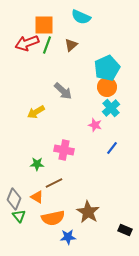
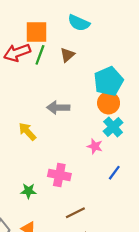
gray arrow: (63, 91) -> (58, 107), turned 138
yellow arrow: (36, 112) -> (27, 132), turned 78
brown line: (54, 183) -> (75, 213), moved

